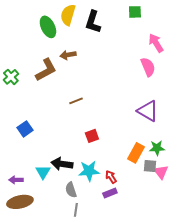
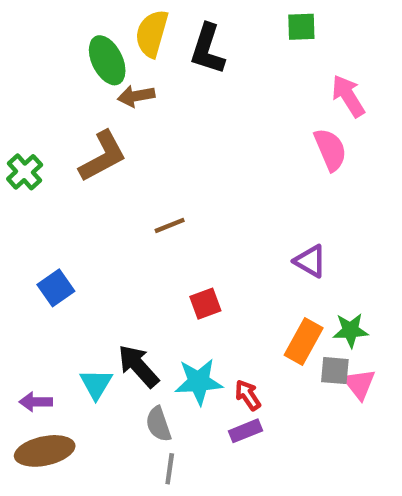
brown arrow: (68, 55) -> (136, 96), moved
purple triangle: (148, 111) -> (310, 261), moved, size x0.7
black arrow: (62, 164) -> (138, 366), turned 40

